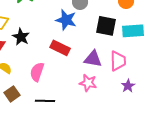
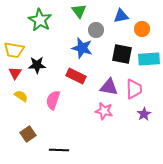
black star: (21, 37) -> (37, 65), turned -30
brown square: (12, 94) -> (28, 134), moved
black line: (45, 101) -> (59, 150), moved

